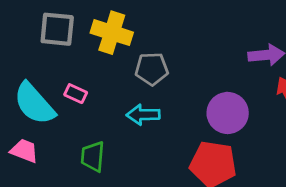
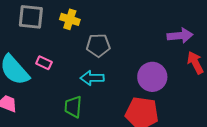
yellow cross: (112, 33) -> (70, 19), size x0.7
green trapezoid: (93, 156) -> (73, 107), moved

